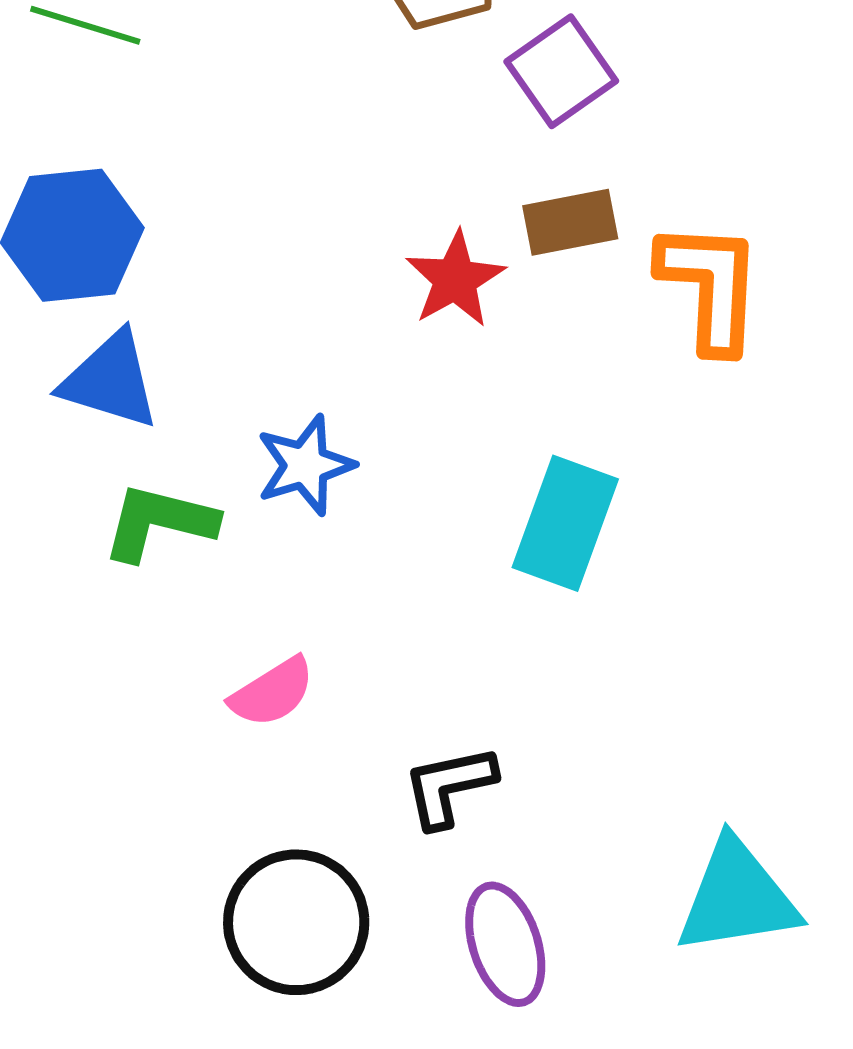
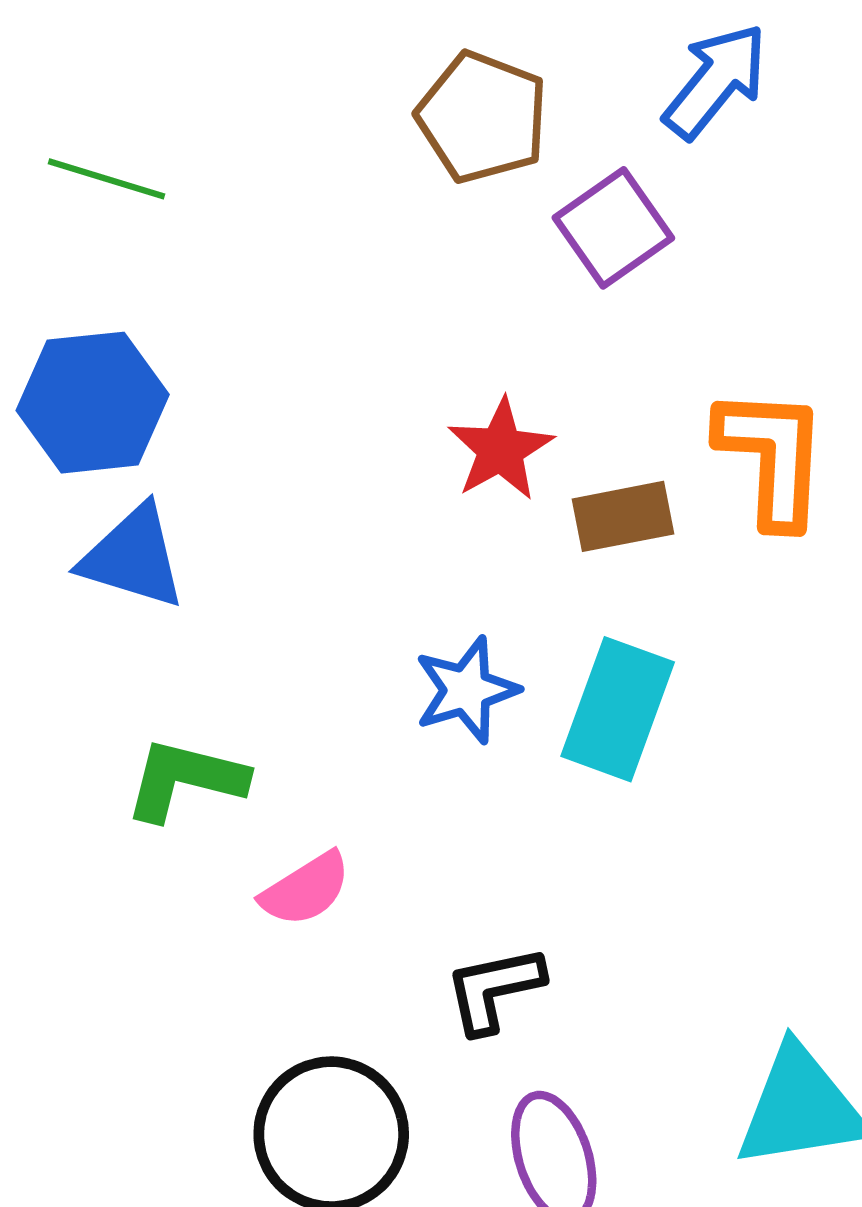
brown rectangle: (570, 222) -> (623, 516), moved
blue star: (305, 465) -> (466, 690), moved
green L-shape: (159, 522) -> (185, 780), moved

